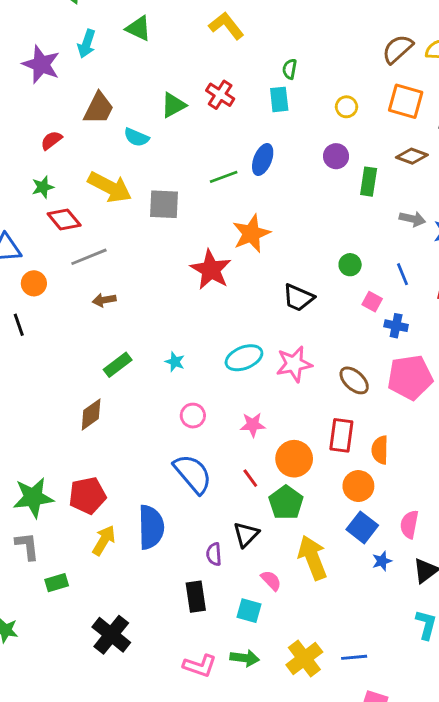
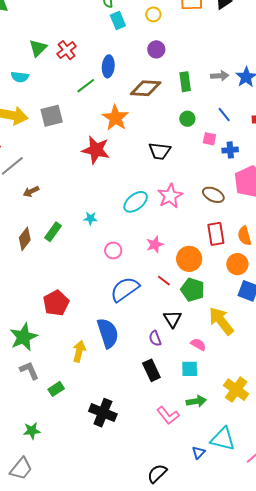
red cross: (220, 95) -> (67, 50), moved, turned 36
cyan rectangle: (279, 99) -> (118, 21), moved
brown diamond: (412, 156) -> (146, 88), moved, size x1.4
green rectangle: (369, 182) -> (185, 82), moved
brown diamond: (91, 415) -> (25, 239), moved
blue semicircle: (193, 474) -> (125, 289), turned -68
red pentagon: (87, 496) -> (56, 303), moved
pink L-shape: (200, 666) -> (168, 415), turned 50

